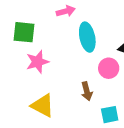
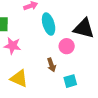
pink star: (38, 62) -> (13, 46), turned 30

